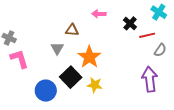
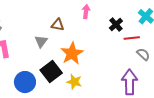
pink arrow: (99, 14) -> (86, 12), turned 88
gray semicircle: (160, 50) -> (143, 54), turned -88

